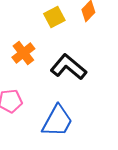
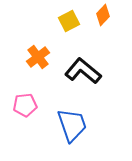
blue trapezoid: (57, 121) -> (72, 125), turned -48

